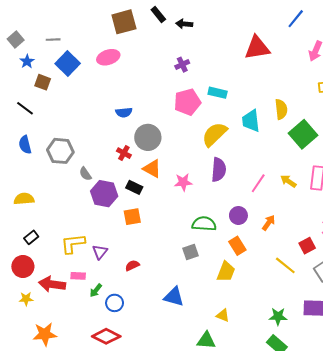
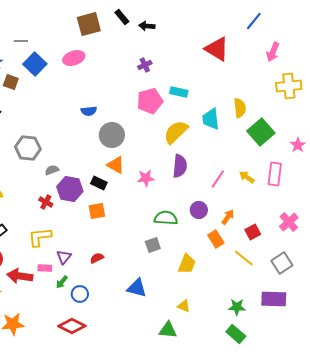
red triangle: (257, 48) -> (217, 49), turned 40
red cross: (124, 153) -> (46, 202), moved
gray semicircle: (85, 174) -> (52, 170), turned 104
orange rectangle: (237, 246) -> (216, 239), moved
red square: (307, 246) -> (253, 232), moved
purple triangle: (100, 252) -> (64, 257), moved

